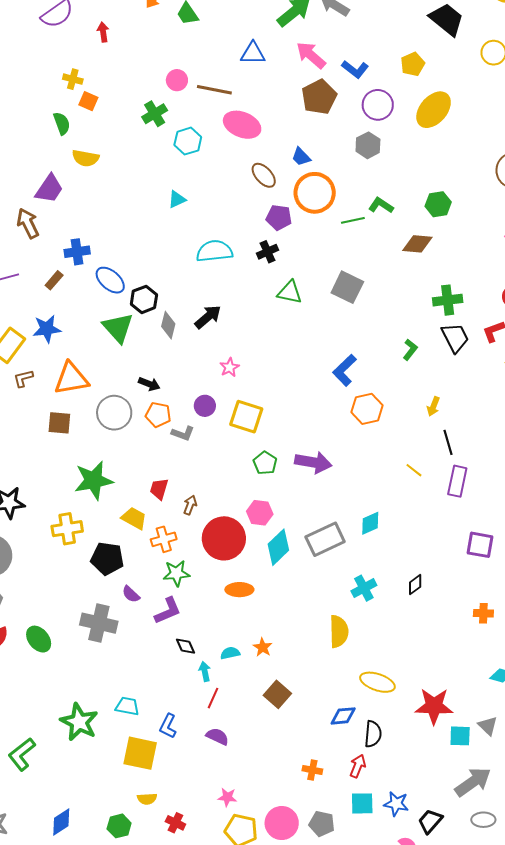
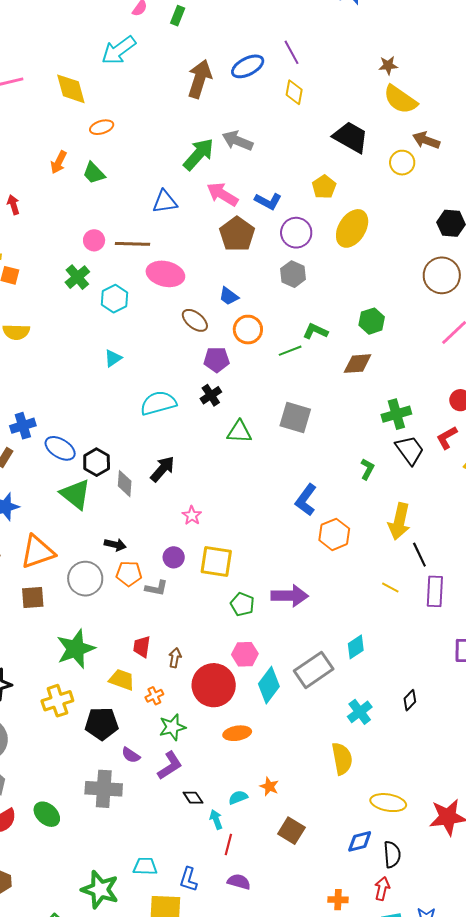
orange circle: (315, 193) -> (248, 330), size x0.7
yellow arrow: (433, 406) -> (399, 521), size x1.8
orange cross: (164, 539) -> (154, 696), size x0.7

